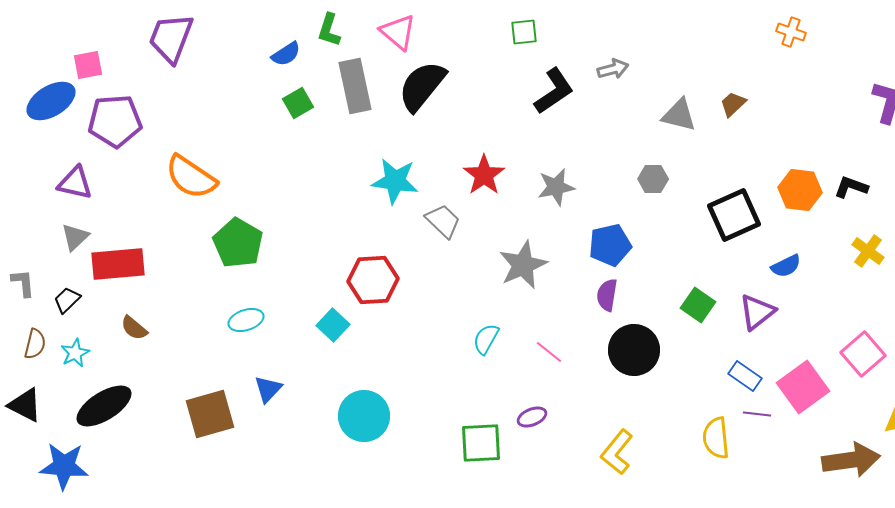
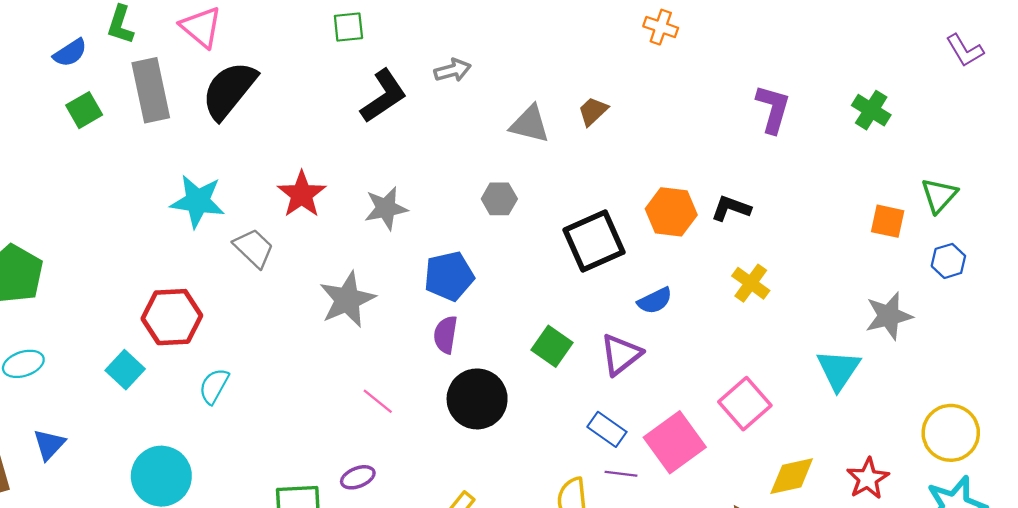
cyan semicircle: (486, 339) -> (214, 386), moved

